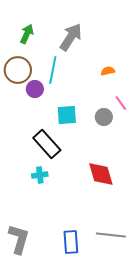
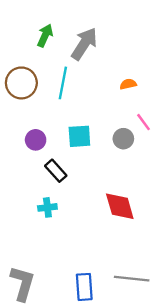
green arrow: (27, 34) -> (45, 35), moved
purple circle: (35, 89) -> (36, 140), moved
black rectangle: (47, 144) -> (56, 171), size x0.7

